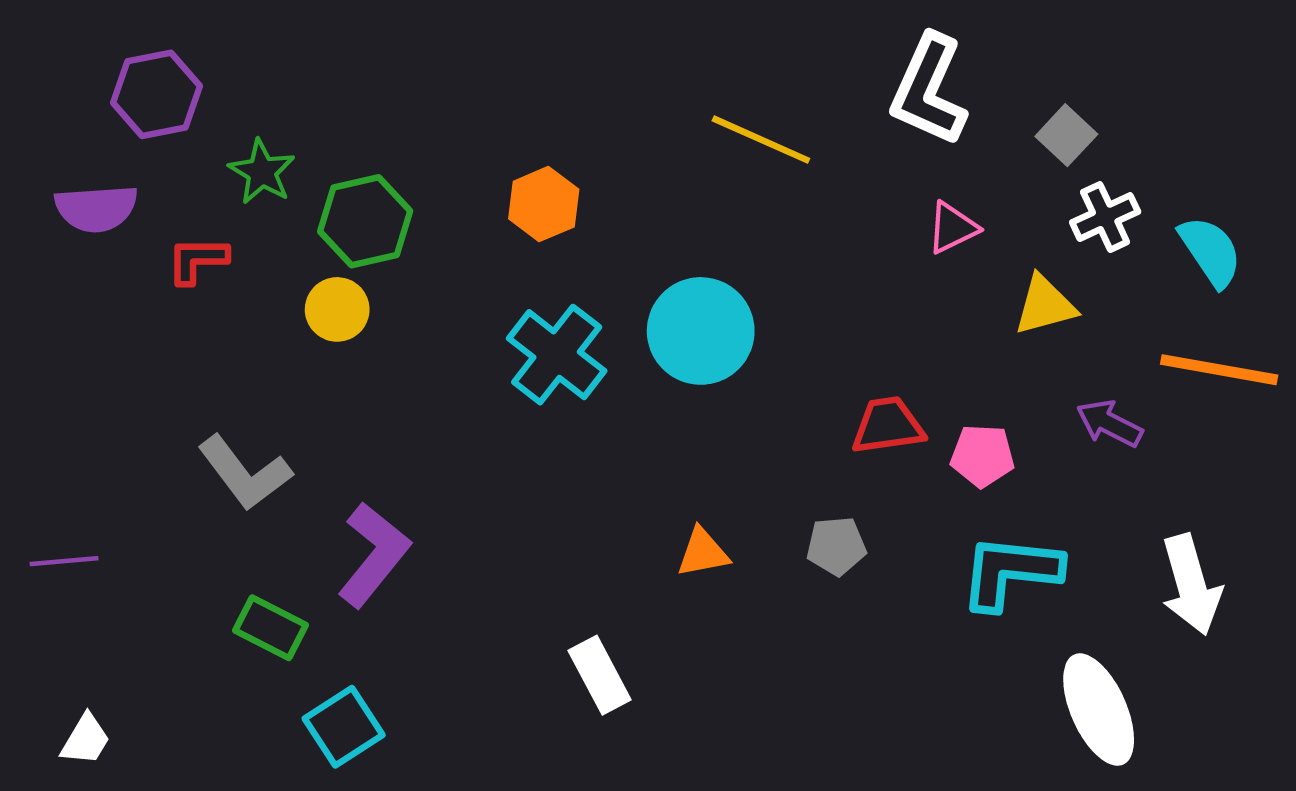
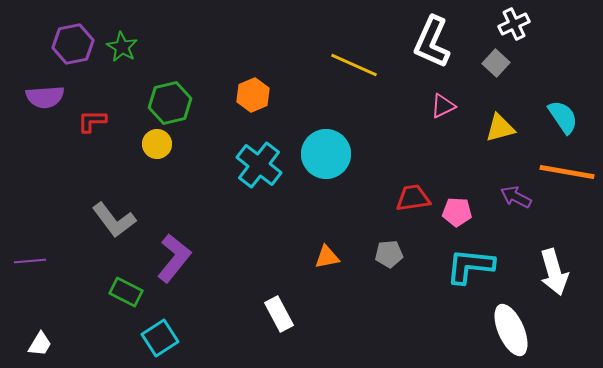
green star: (262, 172) -> (122, 47), moved
white cross: (1105, 217) -> (514, 24), moved
yellow triangle: (1045, 305) -> (500, 128), moved

